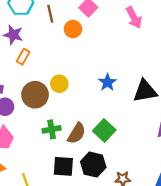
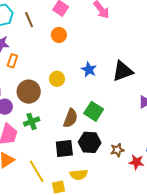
orange circle: (73, 29) -> (59, 35), moved
yellow circle: (59, 84) -> (57, 79), moved
green cross: (52, 129) -> (32, 121), moved

